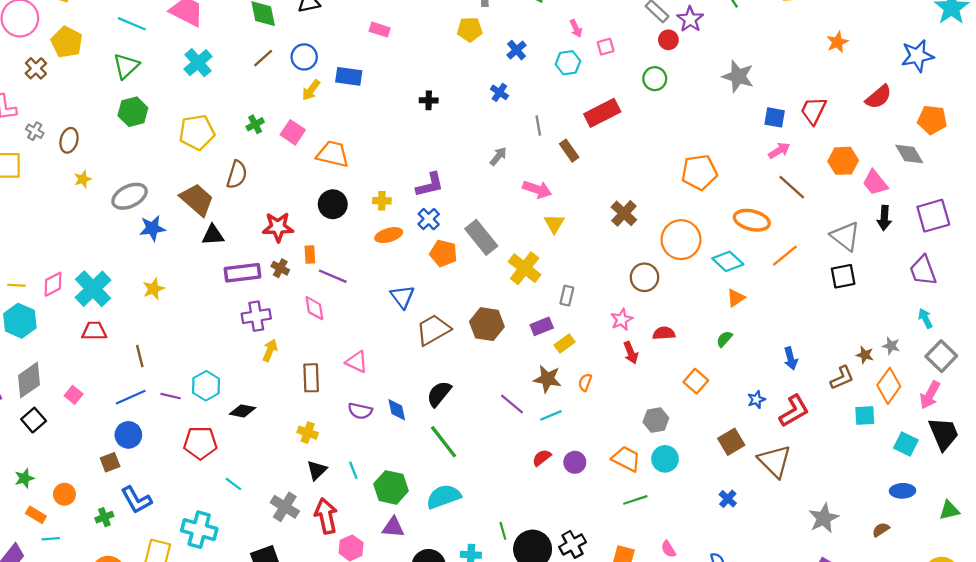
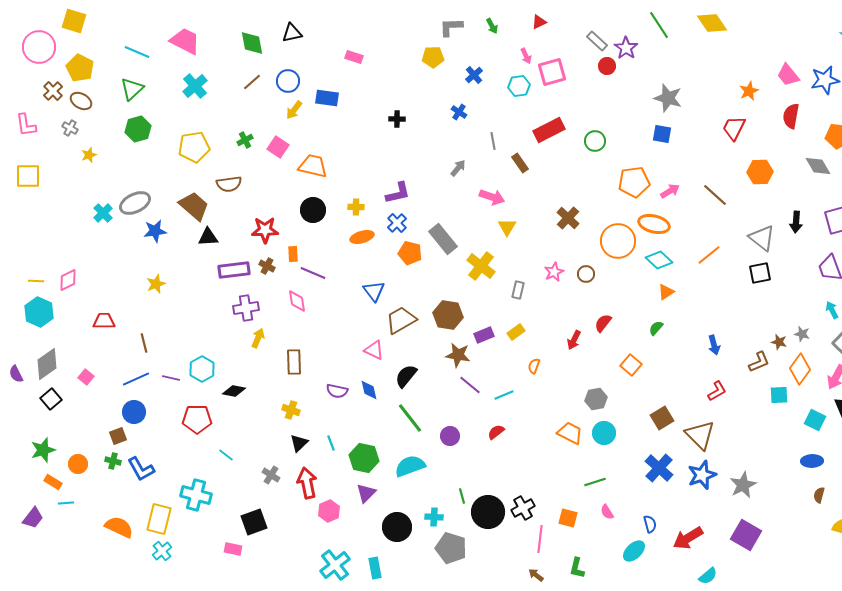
orange star: (837, 42) -> (749, 91), moved
pink square: (606, 47) -> (552, 72), size x1.8
green circle: (655, 79) -> (595, 141), moved
red semicircle: (879, 97) -> (791, 116), turned 140
blue square: (775, 117) -> (662, 134), moved
gray cross: (35, 131) -> (70, 128), moved
brown ellipse: (69, 140) -> (81, 101), moved, turned -75
pink arrow: (779, 151) -> (670, 191), moved
brown semicircle: (237, 175) -> (229, 184), turned 65
yellow star: (83, 179) -> (89, 155), moved
pink trapezoid: (875, 183) -> (788, 75), moved
orange ellipse: (752, 220) -> (654, 224), moved
brown circle: (644, 277) -> (586, 274), size x0.7
cyan cross: (93, 289) -> (103, 213), moved, size x0.6
pink star: (622, 320) -> (554, 272), moved
purple rectangle: (542, 326) -> (484, 335), moved
red semicircle: (664, 333) -> (603, 323), turned -48
red arrow: (631, 353) -> (574, 340), turned 48
pink triangle: (357, 362) -> (374, 350), moved
brown star: (547, 379) -> (458, 355), moved
blue star: (756, 399) -> (702, 475), moved, size x1.8
red L-shape: (794, 411) -> (717, 391), size x0.7
purple circle: (575, 462) -> (450, 436), moved
green star: (24, 478) -> (43, 450), size x1.4
blue cross: (728, 499) -> (659, 468), size x1.8
green line: (635, 500) -> (595, 482), moved
gray cross: (285, 507) -> (271, 475), size x0.7
green cross: (104, 517) -> (113, 461), moved, turned 35
purple triangle: (393, 527) -> (366, 493), turned -50
brown semicircle: (881, 530) -> (819, 495), moved, turned -42

